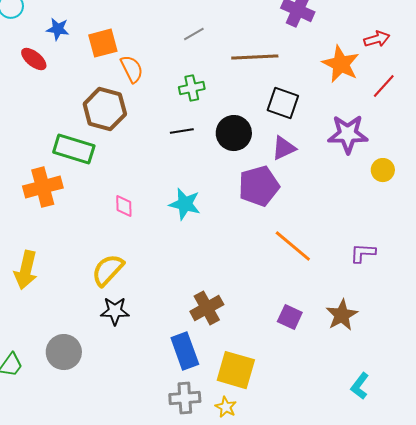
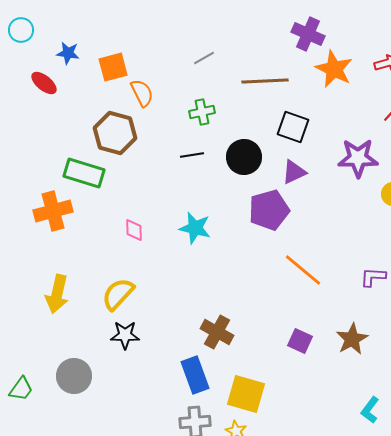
orange star: (341, 64) -> (334, 69), moved
yellow arrow: (26, 270) -> (57, 294), moved
brown cross: (207, 308) -> (217, 332), turned -32

